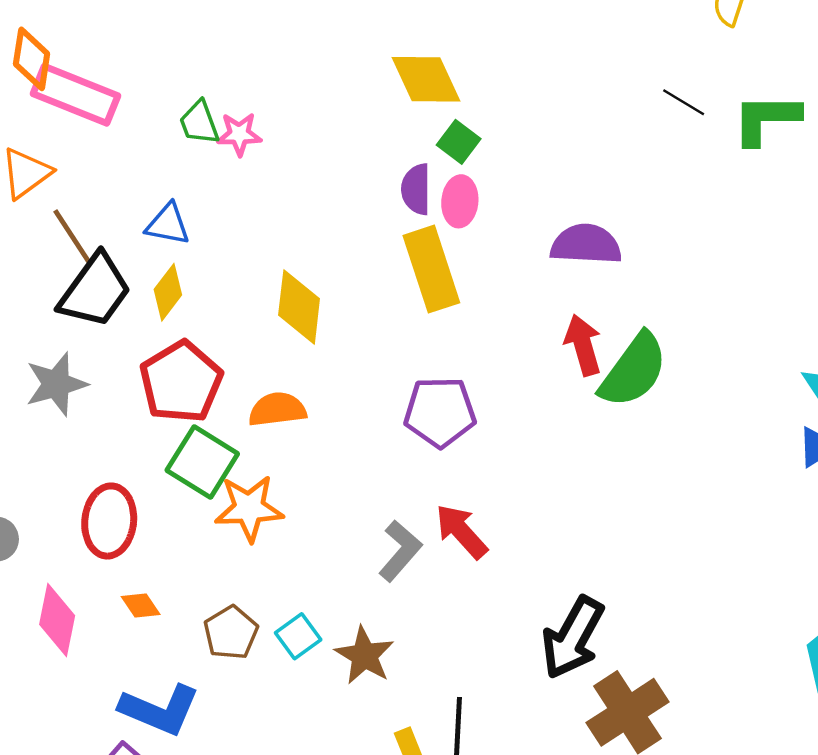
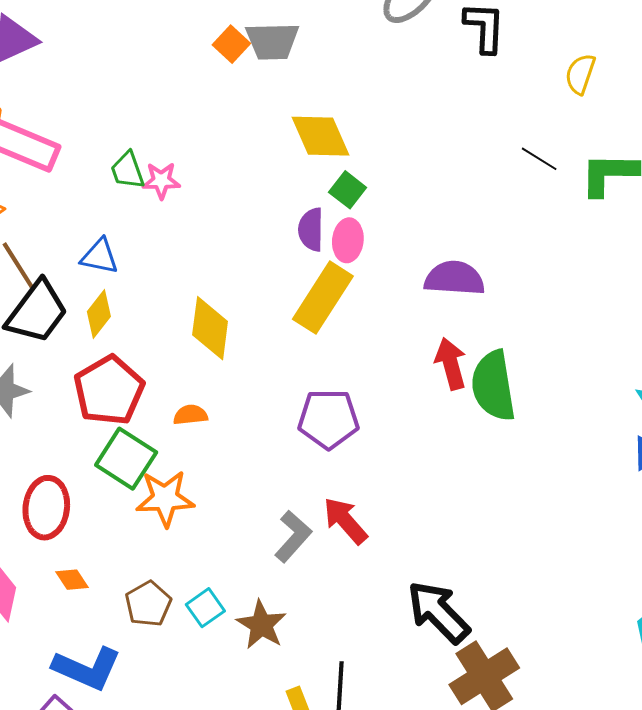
yellow rectangle: (431, 269) -> (323, 298), turned 50
green semicircle: (634, 370) -> (493, 386), turned 134
orange semicircle: (277, 409) -> (190, 415), size x0.7
black arrow: (573, 638) -> (438, 612), turned 106

